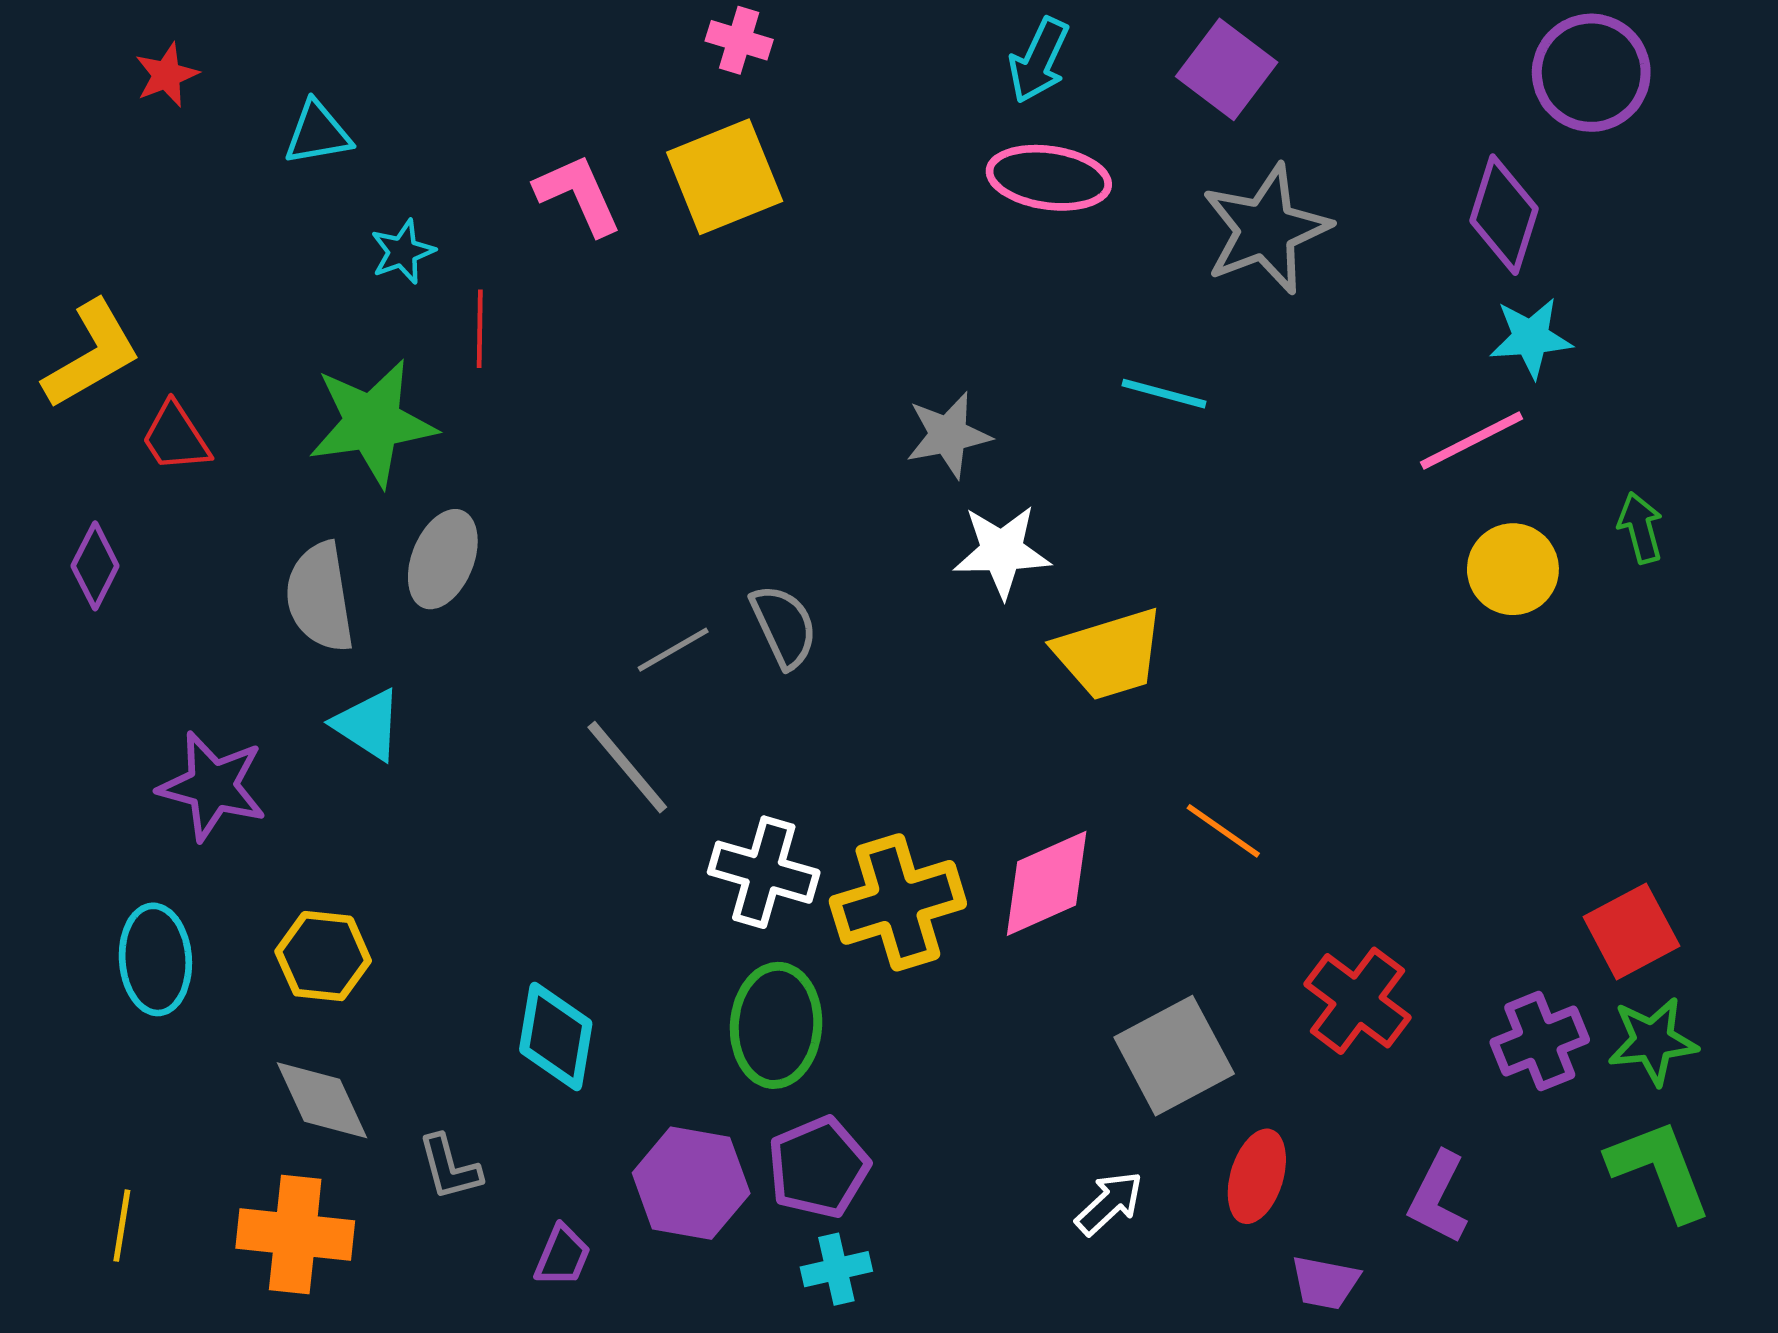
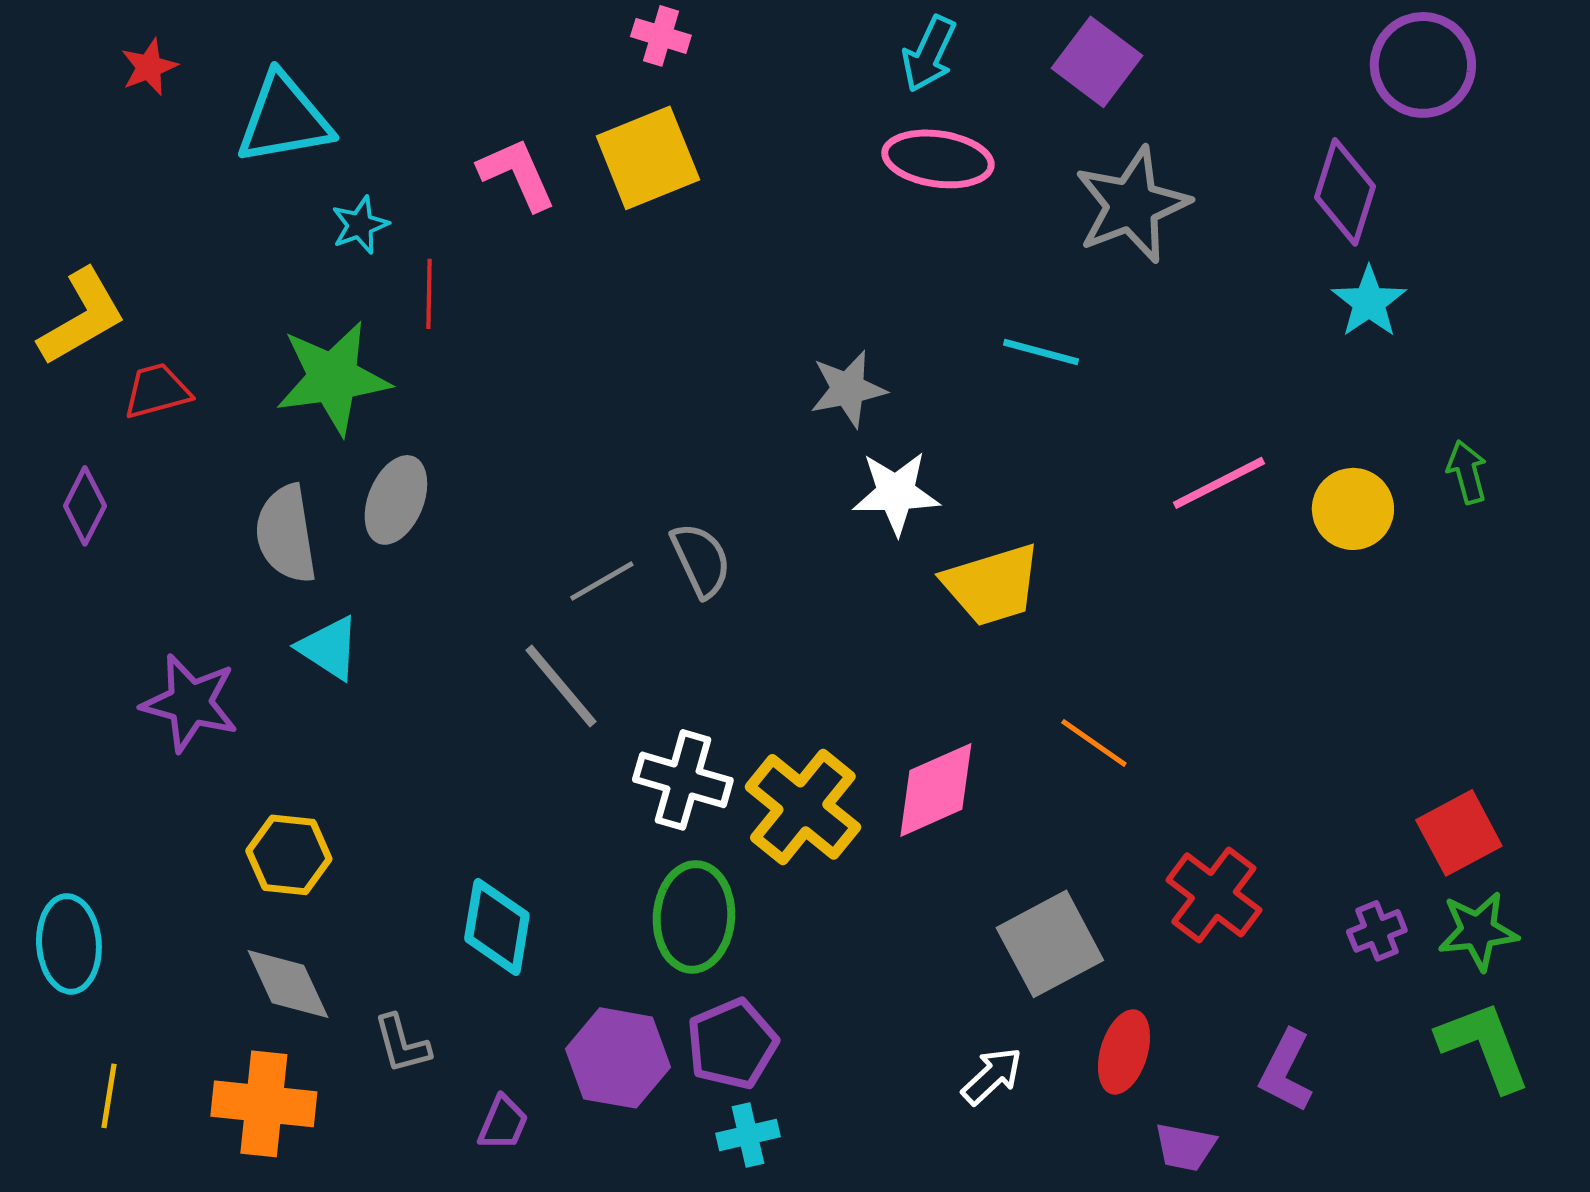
cyan triangle: (318, 133) -> (284, 119), size x1.6
cyan star: (1531, 338) -> (1369, 302), turned -30
red trapezoid: (176, 437) -> (157, 391), turned 108
pink line: (1472, 441) -> (1219, 483), moved
yellow cross: (898, 902) -> (803, 807), turned -34
cyan ellipse: (155, 959) -> (69, 944), moved
purple cross: (1540, 1041) -> (1377, 931), size x0.7

